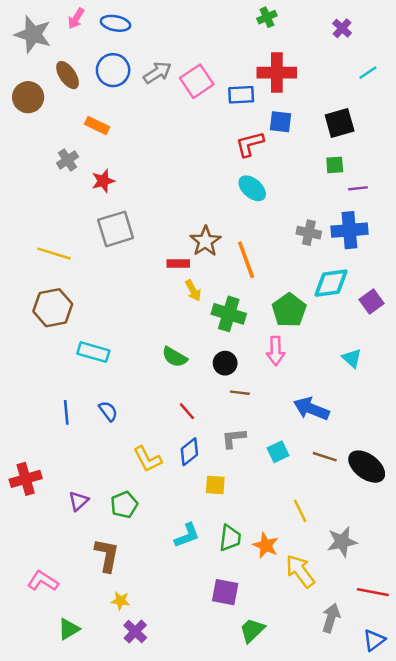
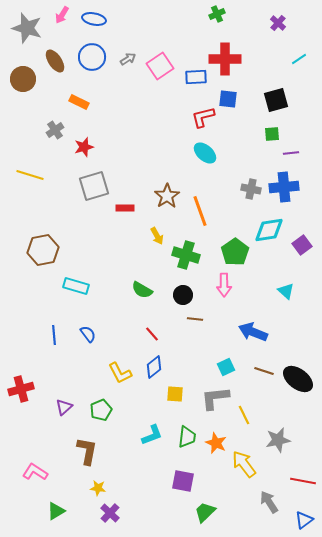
gray arrow: (157, 73) -> (128, 59), size x0.7
yellow line: (54, 254) -> (30, 175), moved
red rectangle: (178, 263) -> (125, 208), moved
gray L-shape: (234, 438) -> (215, 398), moved, size x1.4
gray arrow: (331, 618) -> (269, 502), turned -50

